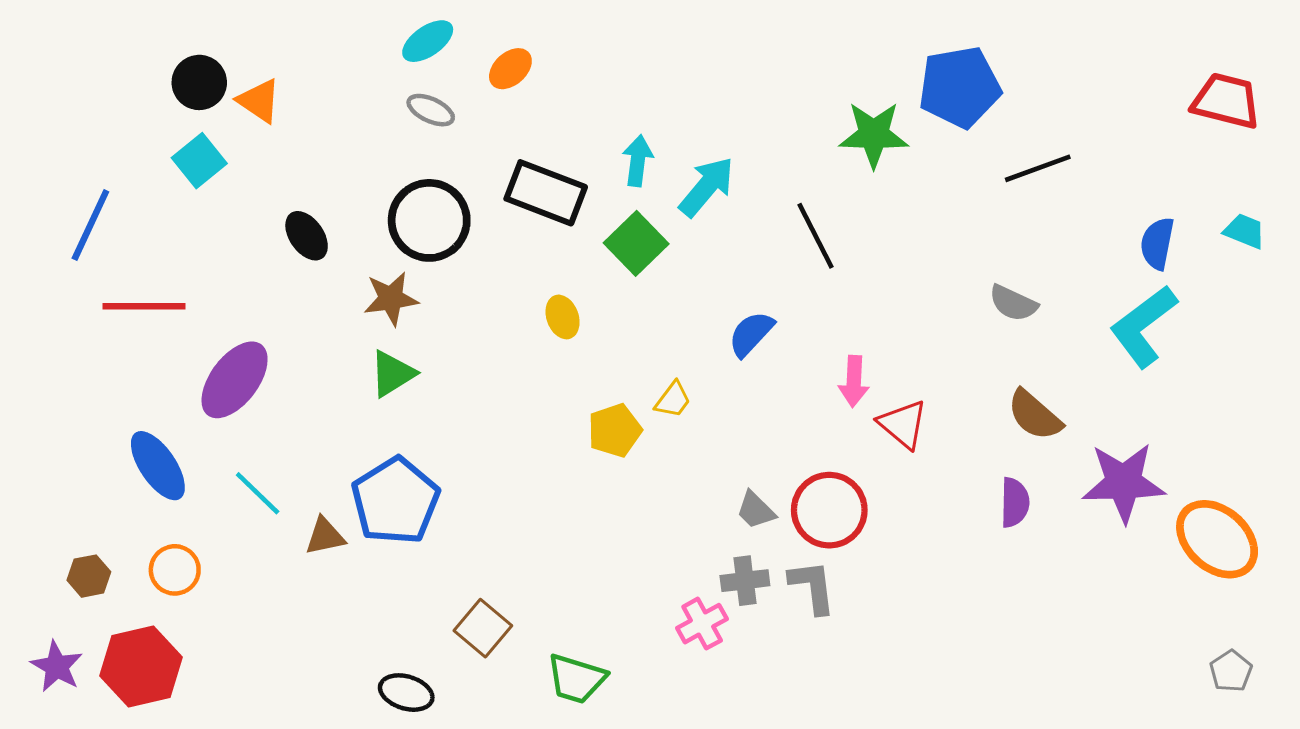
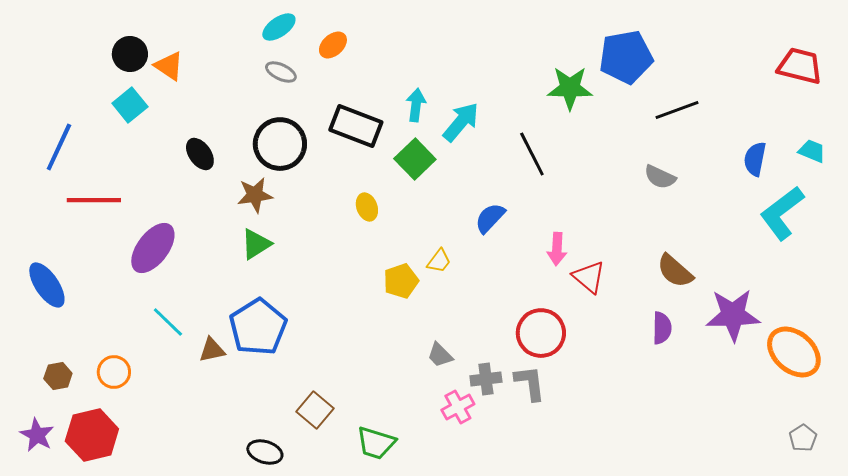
gray semicircle: (1013, 303) -> (660, 177), moved
cyan L-shape: (1143, 326) -> (782, 213), moved
blue ellipse: (158, 466) -> (47, 285), moved
gray trapezoid: (756, 510) -> (440, 355), moved

